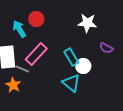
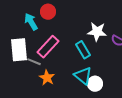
white star: (87, 23) -> (97, 32), moved
white circle: (83, 66) -> (95, 84), moved
orange star: (13, 85) -> (47, 78), moved

